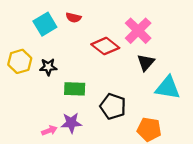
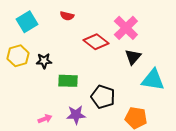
cyan square: (45, 24) -> (27, 22), moved
purple star: (71, 123) -> (76, 115), moved

